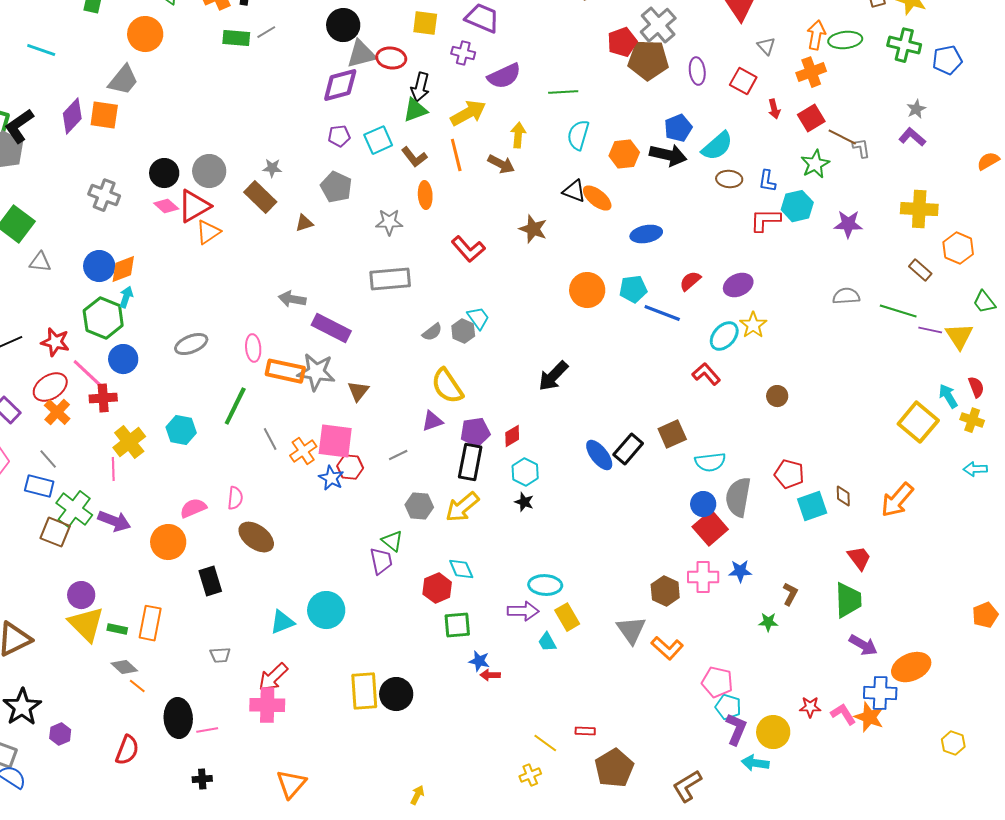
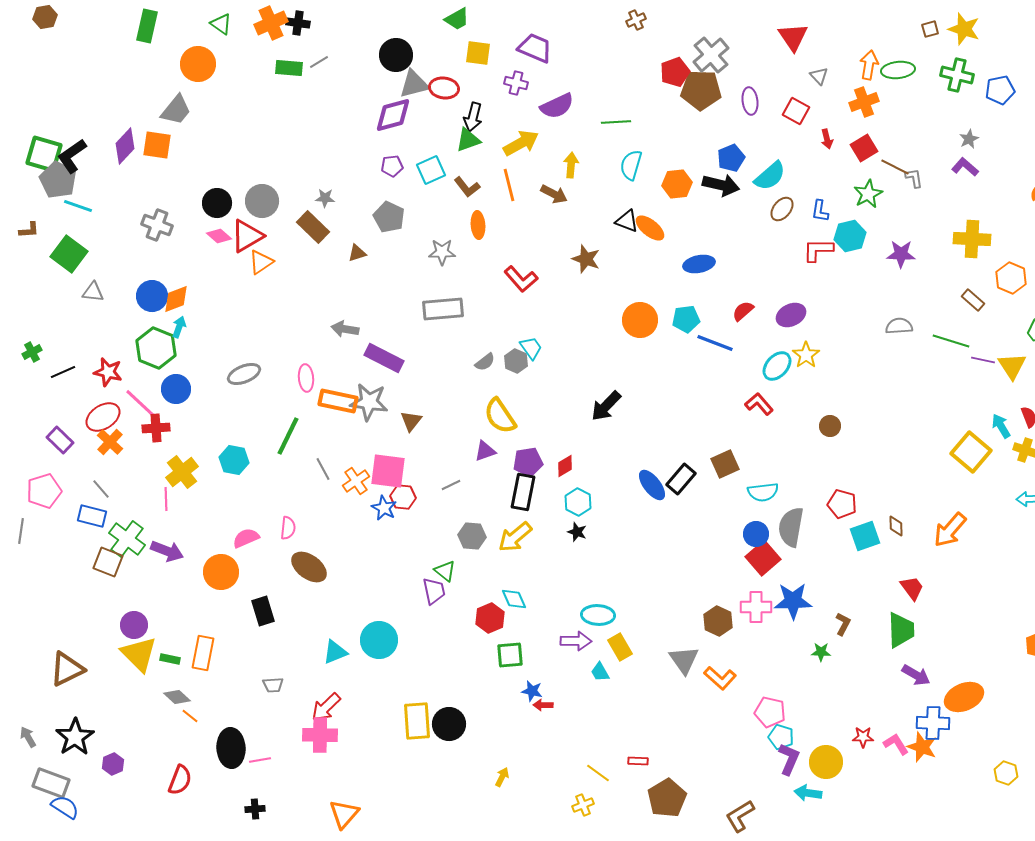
cyan line: (41, 50) -> (78, 206), moved
brown ellipse: (729, 179) -> (782, 209), turned -55
blue star: (740, 571) -> (793, 601), size x1.6
yellow arrow: (417, 795) -> (502, 777), moved

